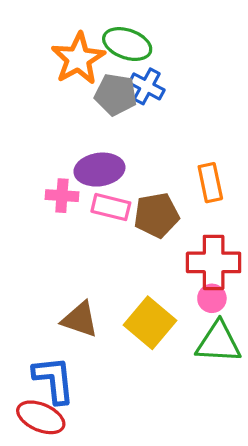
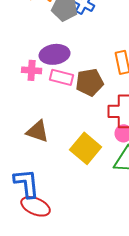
brown triangle: (80, 320) -> (38, 131), moved
red ellipse: (41, 417) -> (36, 206), moved

